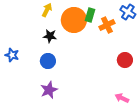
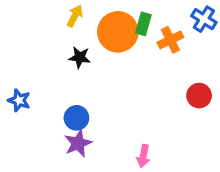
blue star: (12, 55) -> (19, 100), moved
blue circle: (48, 61) -> (76, 118), moved
pink arrow: (122, 98) -> (143, 156), moved, turned -104

